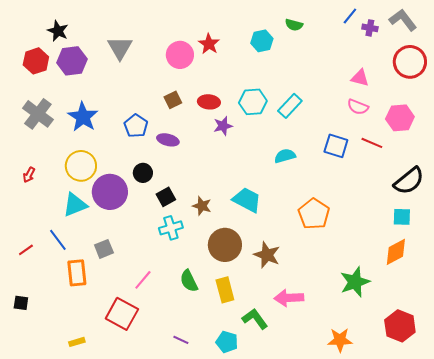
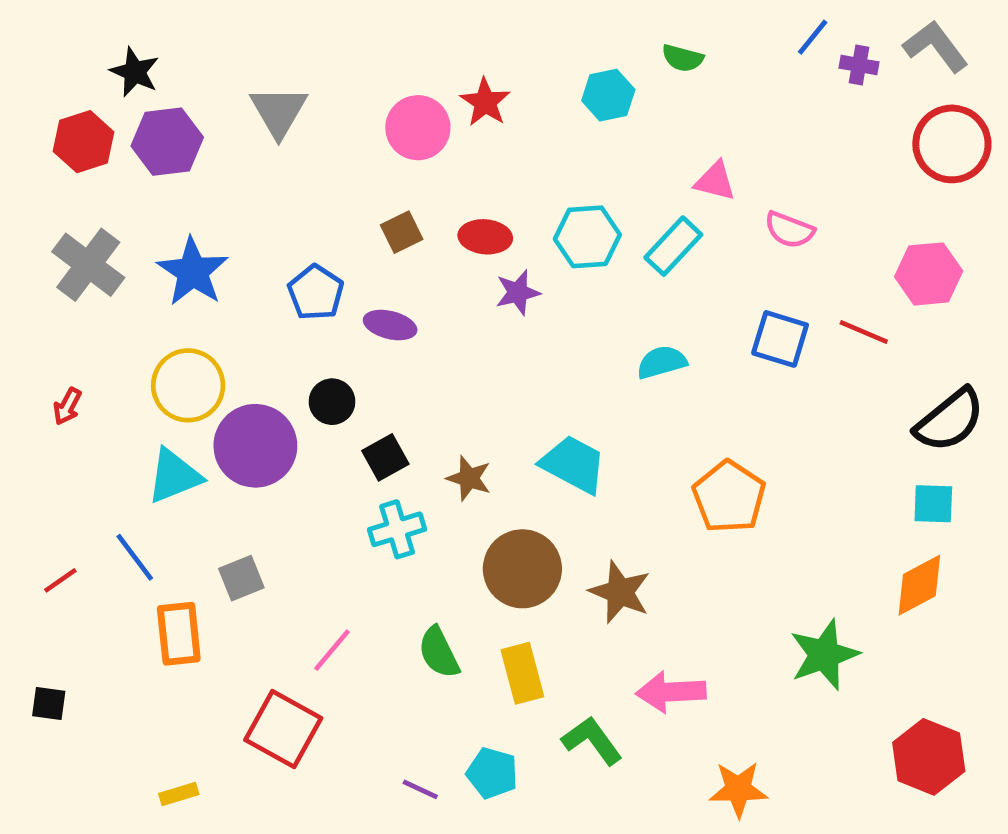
pink triangle: (360, 78) -> (715, 181), moved
pink semicircle: (358, 107) -> (789, 230), moved
orange star: (340, 340) -> (738, 789), moved
cyan pentagon: (227, 342) -> (492, 773), moved

